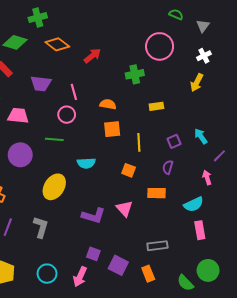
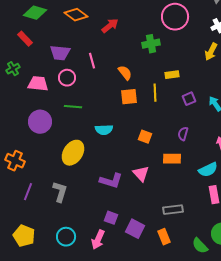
orange semicircle: (108, 104) -> (125, 73), turned 42
pink circle: (67, 115) -> (67, 78), moved
purple square: (174, 141) -> (189, 99), moved
yellow line: (139, 142) -> (155, 93), moved

